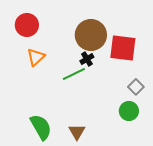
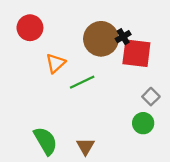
orange triangle: (36, 57) -> (55, 63), moved
black cross: (87, 59) -> (123, 37), moved

